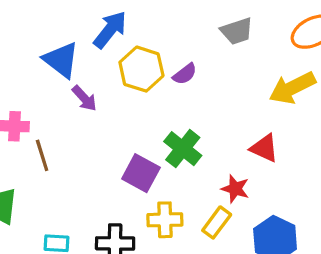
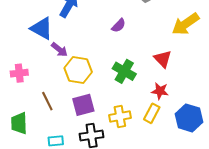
yellow hexagon: (141, 69) -> (78, 70), moved
red triangle: (264, 148) -> (163, 59), moved, turned 30
brown line: (42, 155) -> (47, 101), moved
purple square: (141, 173) -> (83, 105), moved, turned -35

